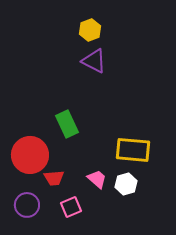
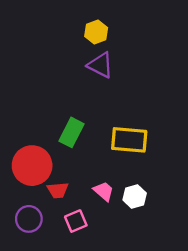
green rectangle: (67, 124) -> (72, 132), turned 52
yellow rectangle: (133, 150) -> (129, 140), moved

